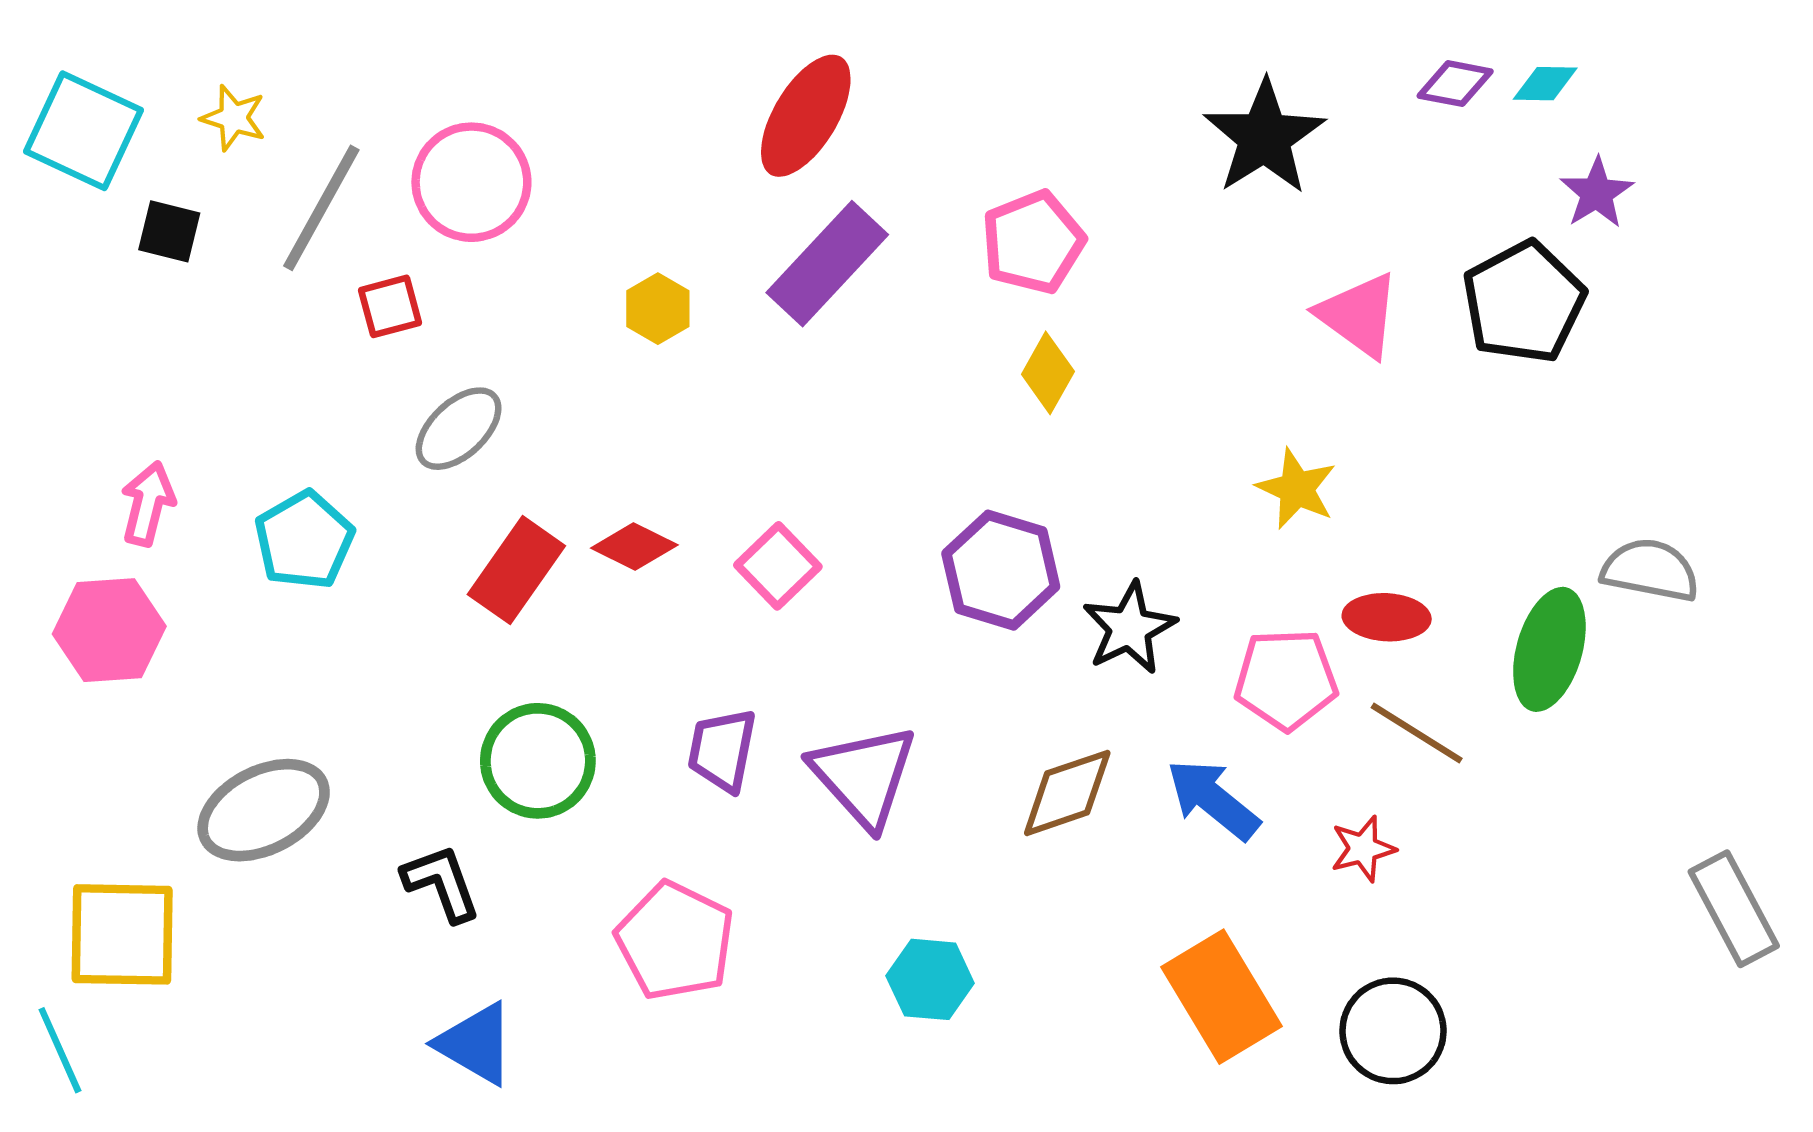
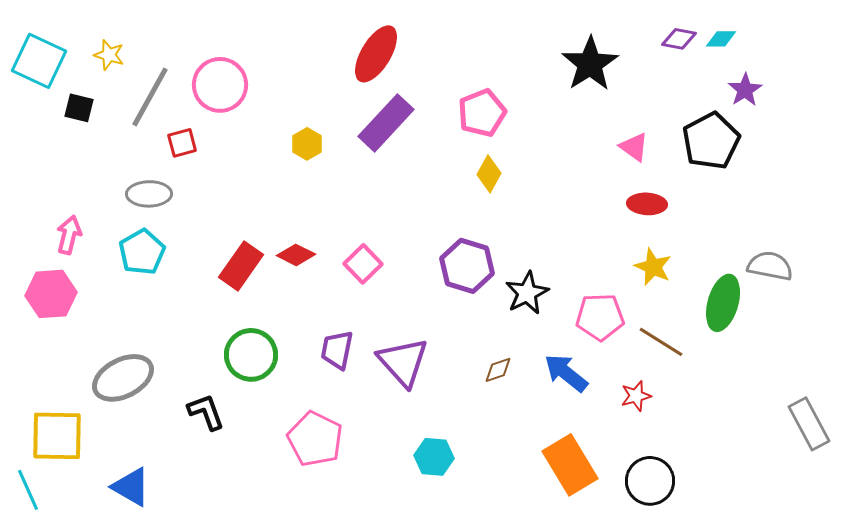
pink triangle: (1359, 315) -> (634, 147), size x0.7
gray ellipse: (459, 429) -> (149, 194), moved, turned 42
yellow star: (1297, 489) -> (653, 267), moved
red ellipse: (1387, 617) -> (647, 204), moved
brown diamond: (1067, 793) -> (498, 370), size x0.6
blue triangle: (476, 1044) -> (131, 487), moved

